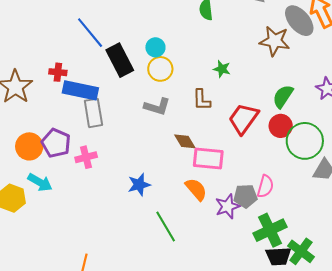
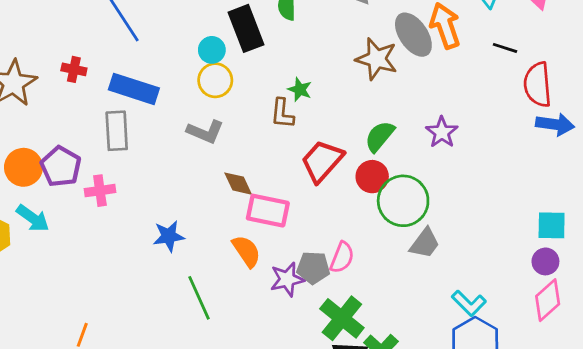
black rectangle: (120, 60) -> (246, 28), moved
blue rectangle: (80, 90) -> (134, 89), moved
brown L-shape: (202, 100) -> (282, 113), moved
green cross: (270, 230) -> (342, 318), turned -32

